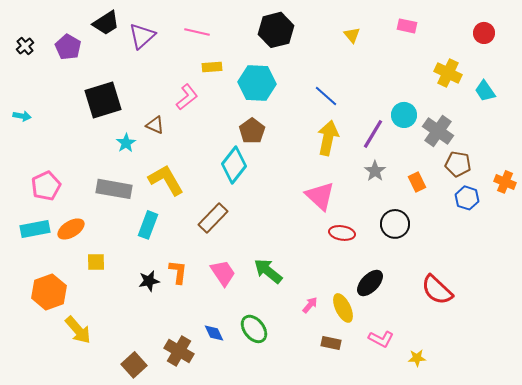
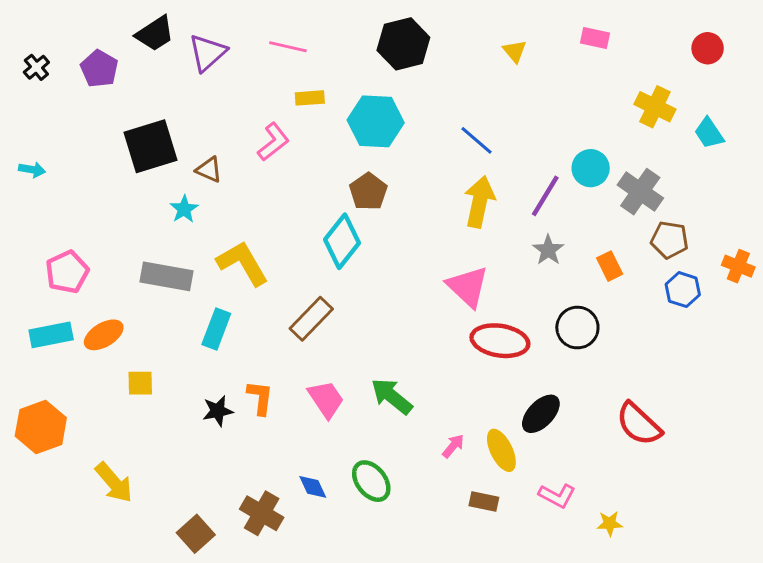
brown triangle: (155, 125) -> (209, 170), moved
red ellipse: (342, 233) -> (500, 341), size x1.5
orange hexagon: (49, 292) -> (41, 427), moved

